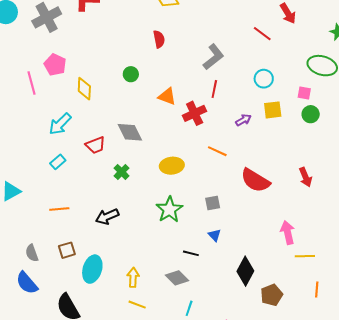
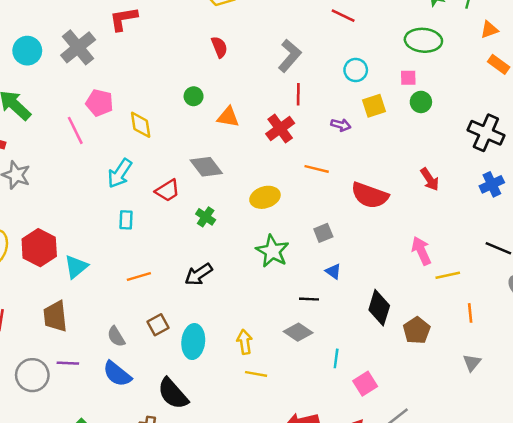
orange triangle: (167, 96) -> (228, 117), moved
purple arrow: (243, 120) -> (341, 125), turned 56
cyan rectangle: (58, 162) -> (126, 220), turned -35
cyan line: (189, 308) -> (336, 358), moved

